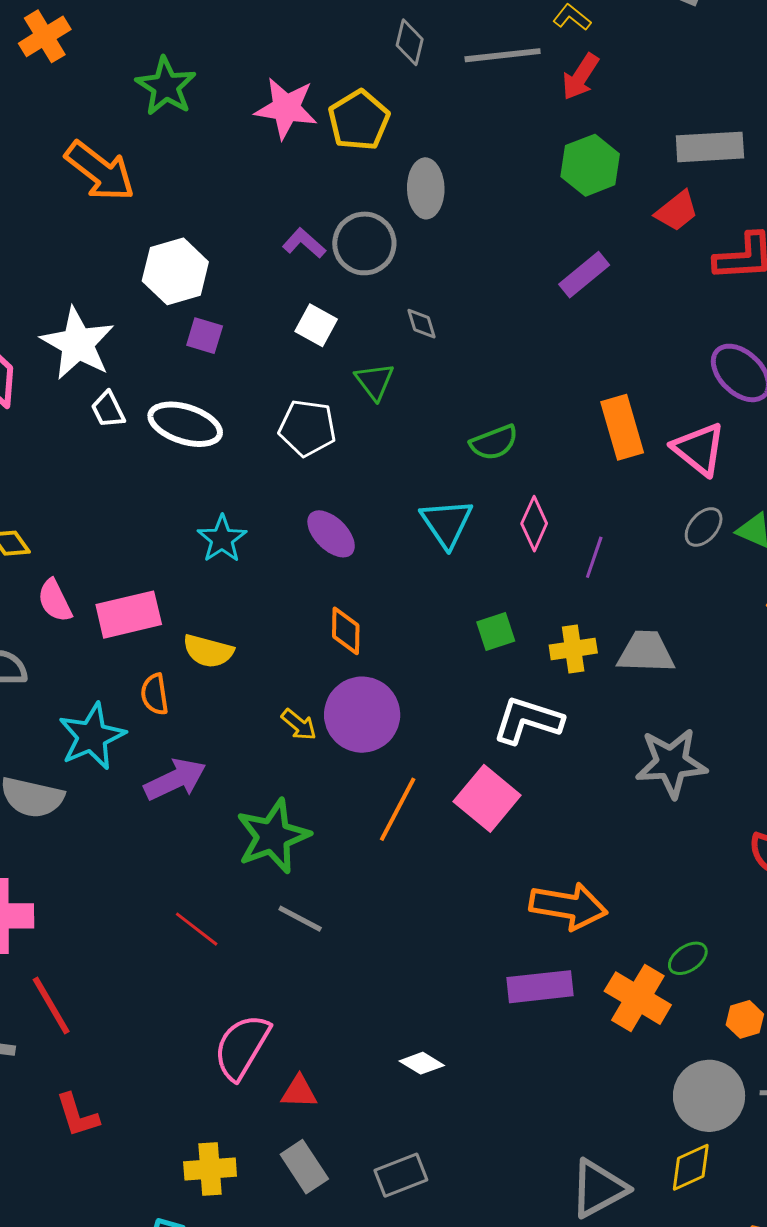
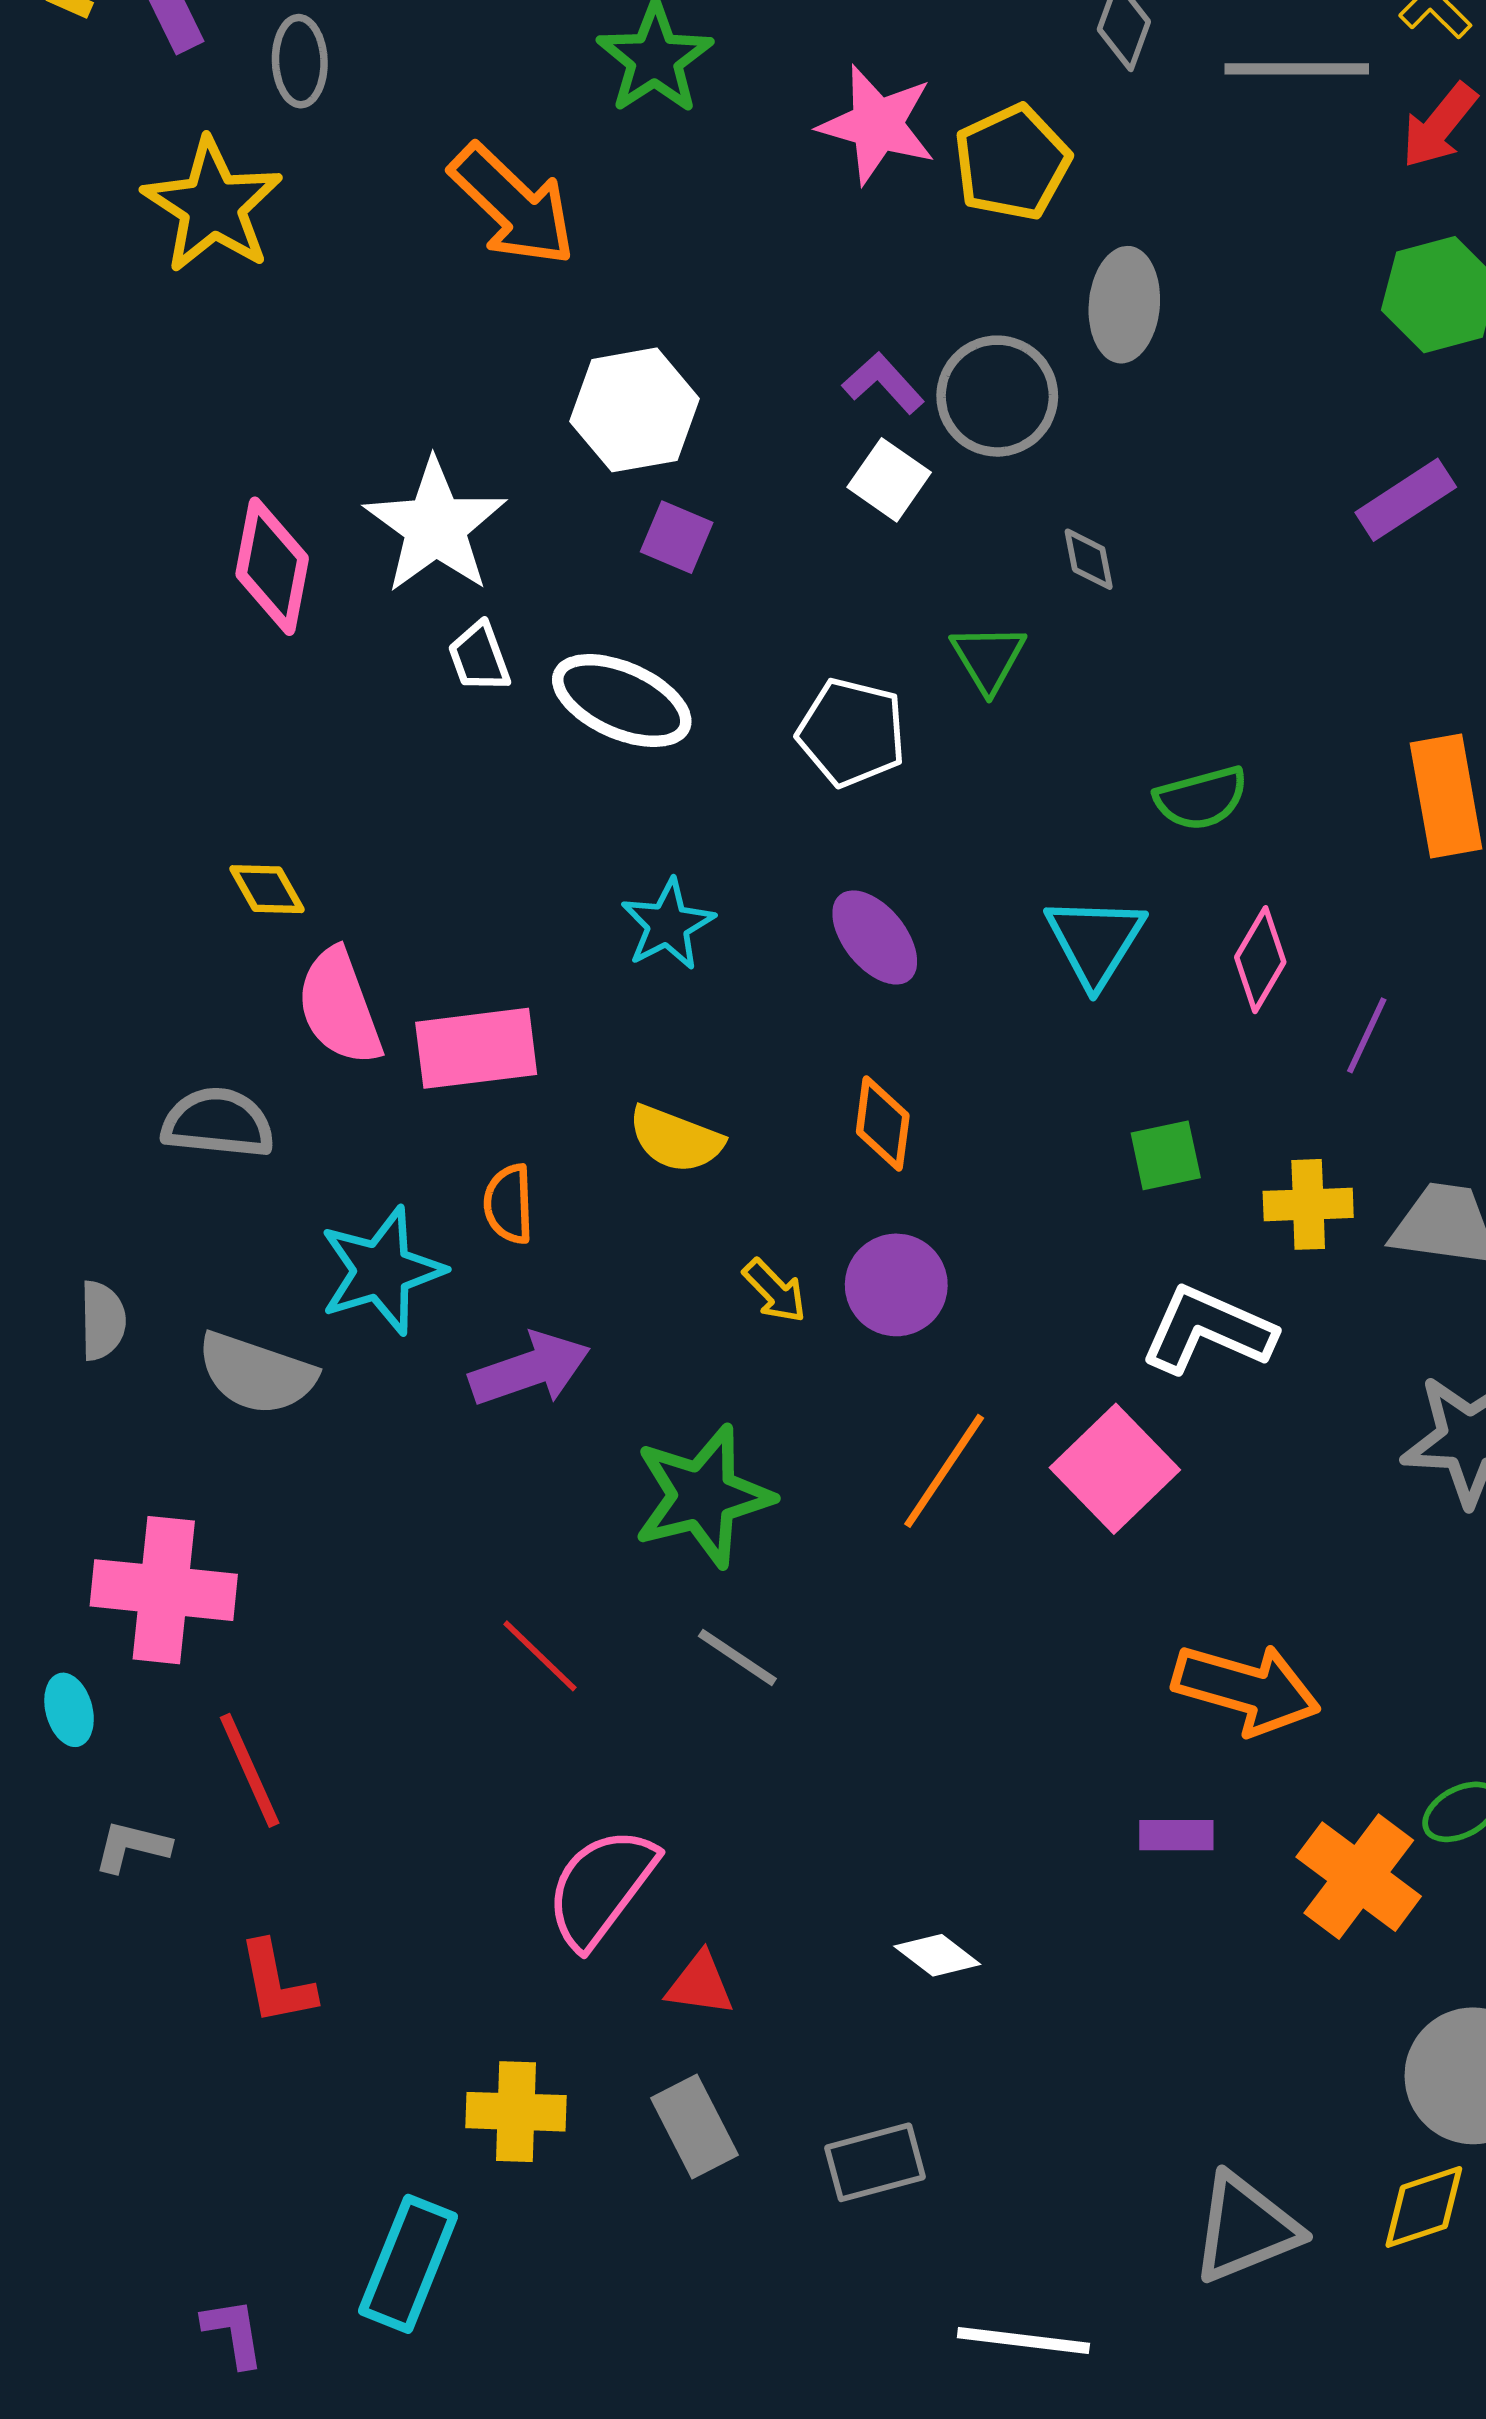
white square: (316, 325) -> (889, 480), moved
pink semicircle: (55, 601) -> (339, 1007), size x1.4
yellow semicircle: (208, 651) -> (676, 1139), moved
purple circle: (362, 715) -> (896, 1285), size x0.7
purple rectangle: (540, 987) -> (1176, 1835), size x0.6

